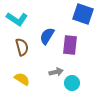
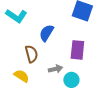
purple rectangle: (70, 45) -> (77, 50), moved
brown semicircle: (22, 47) -> (31, 54), moved

